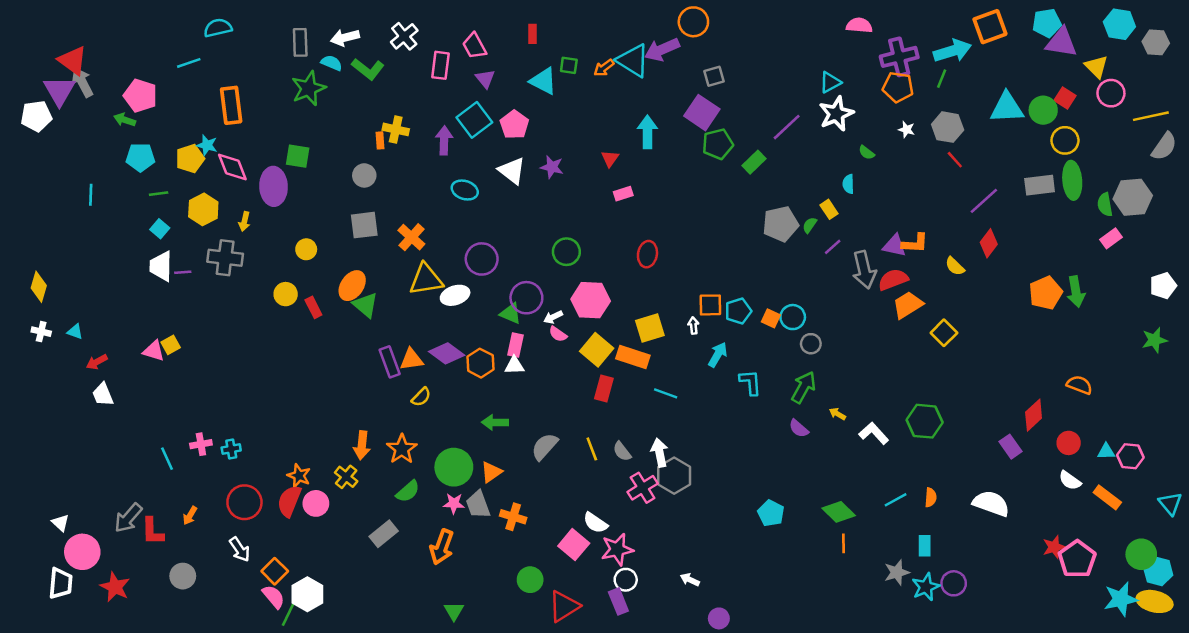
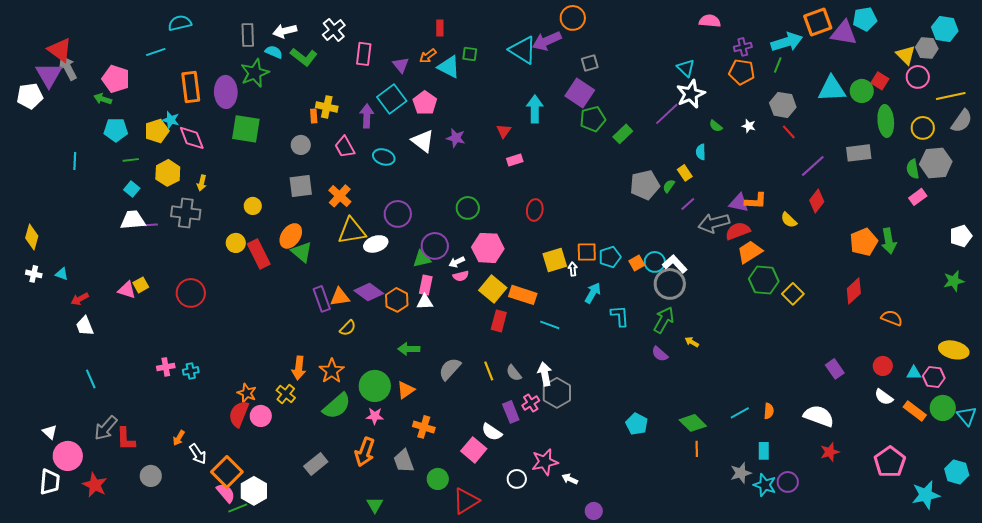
cyan hexagon: (1119, 24) -> (945, 29), moved
purple triangle: (1061, 42) -> (844, 33), moved
gray hexagon: (1156, 42) -> (927, 48), moved
pink trapezoid: (474, 46) -> (345, 147), moved
purple cross: (899, 57) -> (743, 47), size x0.6
orange arrow: (604, 68) -> (428, 56), moved
cyan triangle: (830, 82) -> (686, 68), turned -48
purple line: (787, 127) -> (667, 114), moved
white star: (906, 129) -> (749, 126), moved
yellow circle: (1065, 140) -> (923, 128), moved
green square: (298, 156) -> (246, 129), size x1.4
green ellipse: (1072, 180) -> (886, 121), moved
purple ellipse: (274, 186) -> (226, 92), moved
white trapezoid: (161, 266) -> (133, 220), turned 84
gray arrow: (864, 270) -> (714, 223), turned 88
red rectangle: (313, 307) -> (259, 254), size x1.6
green triangle: (511, 313) -> (422, 259), turned -36
orange square: (771, 318) -> (637, 263), turned 35
yellow square: (650, 328) -> (555, 260), moved
yellow square: (944, 333) -> (793, 294), moved
pink semicircle: (558, 334) -> (461, 276), turned -49
gray circle: (811, 344) -> (670, 284), size x1.8
red diamond: (1034, 415) -> (854, 291), moved
green hexagon: (925, 421) -> (764, 280), moved
white L-shape: (874, 433) -> (675, 264), moved
cyan line: (167, 459) -> (91, 379), moved
pink cross: (643, 488) -> (531, 403), size x0.7
green semicircle: (408, 491) -> (337, 406), size x1.4
red circle: (244, 502) -> (191, 293), moved
gray trapezoid: (478, 505) -> (404, 461), moved
orange arrow: (190, 516) -> (179, 438), moved
gray rectangle: (384, 534) -> (316, 464), moved
red star: (1054, 547) -> (830, 452), moved
pink star: (617, 549) -> (545, 462), moved
green circle: (1141, 554) -> (943, 408), moved
orange square: (275, 571) -> (227, 472), size x1.4
cyan star: (926, 587) -> (765, 485), turned -30
purple rectangle: (618, 601) -> (511, 412), moved
yellow ellipse: (1155, 601) -> (954, 350), moved
green line: (288, 615) -> (238, 508), turned 42

